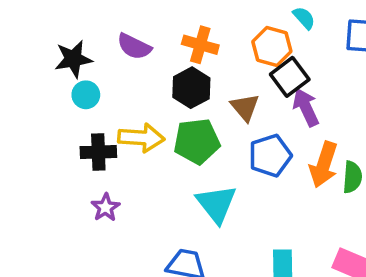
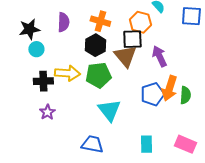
purple semicircle: (134, 46) -> (63, 22), turned -114
black square: (290, 77) -> (132, 39), moved, turned 35
brown triangle: (245, 107) -> (125, 56), size x1.4
blue pentagon: (270, 156) -> (152, 94), moved

